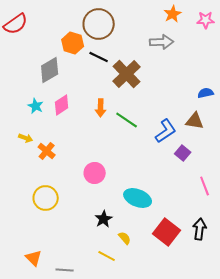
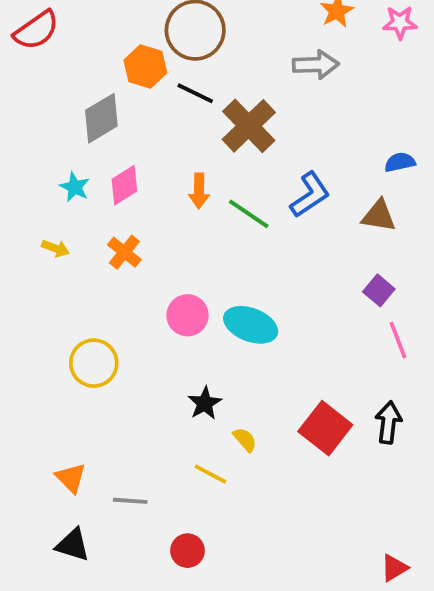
blue L-shape: (166, 131) -> (310, 195), moved
orange cross: (47, 151) -> (124, 252), moved
purple square: (183, 153) -> (379, 290), moved
cyan ellipse: (138, 198) -> (251, 325), moved

